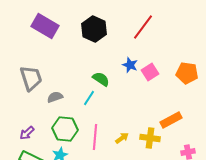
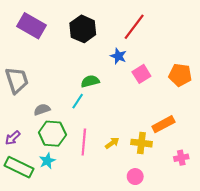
blue star: (130, 65) -> (118, 56), moved
green semicircle: (101, 79) -> (90, 81), turned -48
gray semicircle: (55, 97) -> (42, 110), moved

